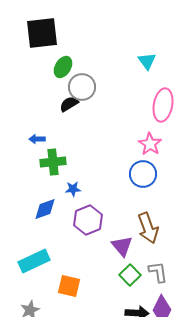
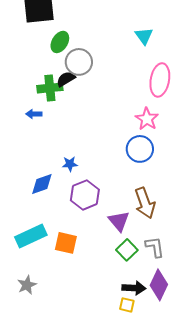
green cross: (53, 162) -> (50, 88), moved
orange square: (69, 286) -> (66, 243), moved

